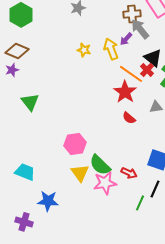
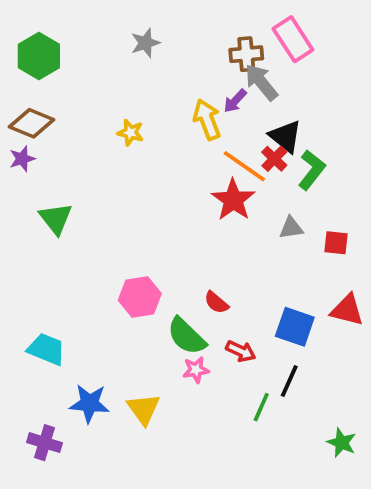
yellow star: (84, 50) -> (130, 133), moved
red semicircle: (129, 118) -> (216, 303), moved
yellow triangle: (80, 173) -> (144, 409), moved
pink star: (105, 183) -> (196, 370), size x0.6

